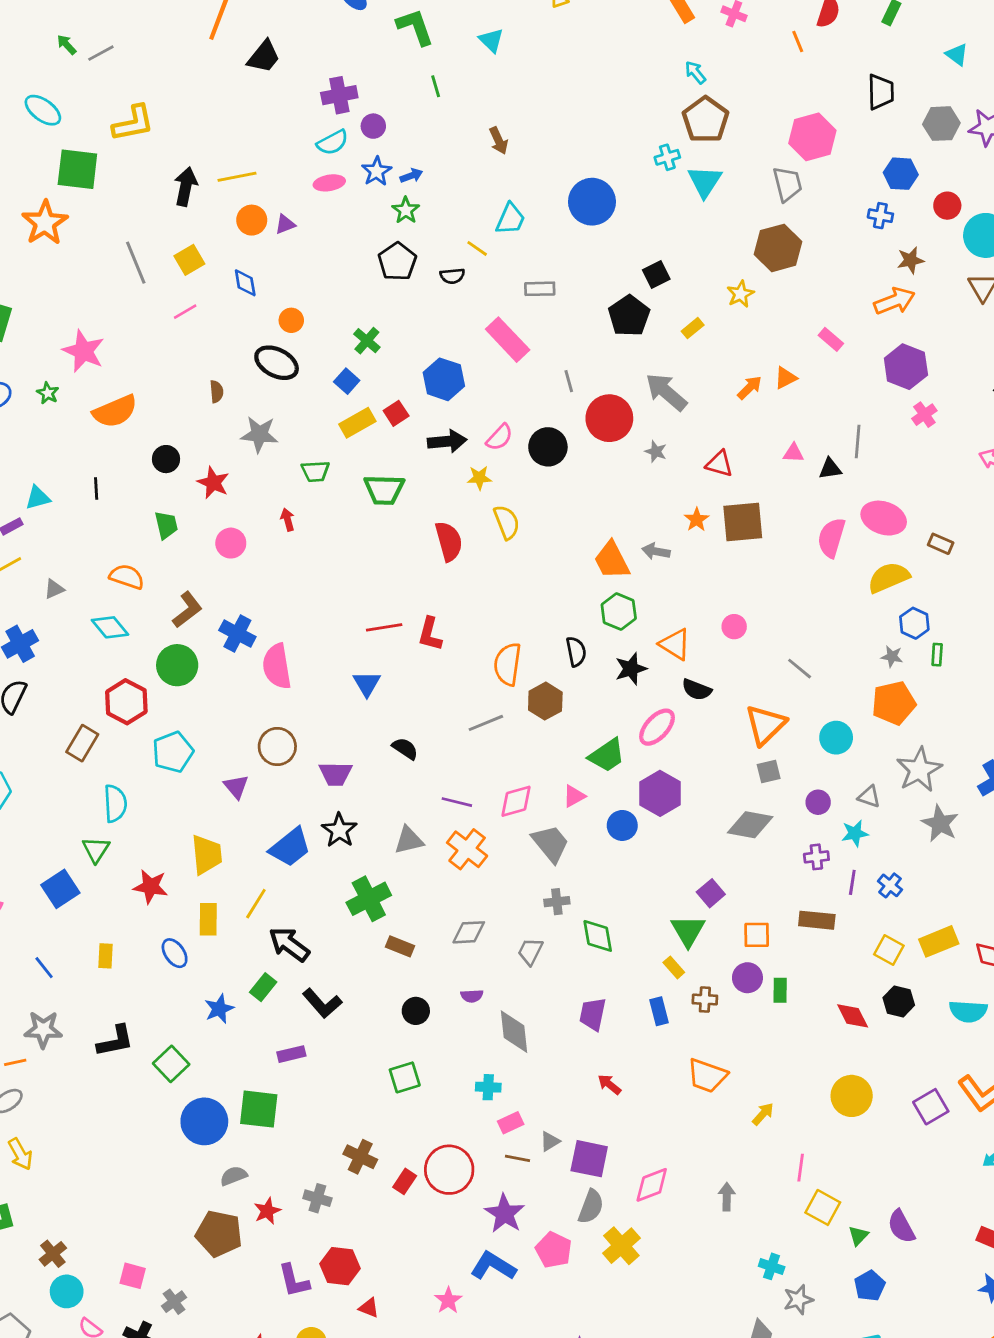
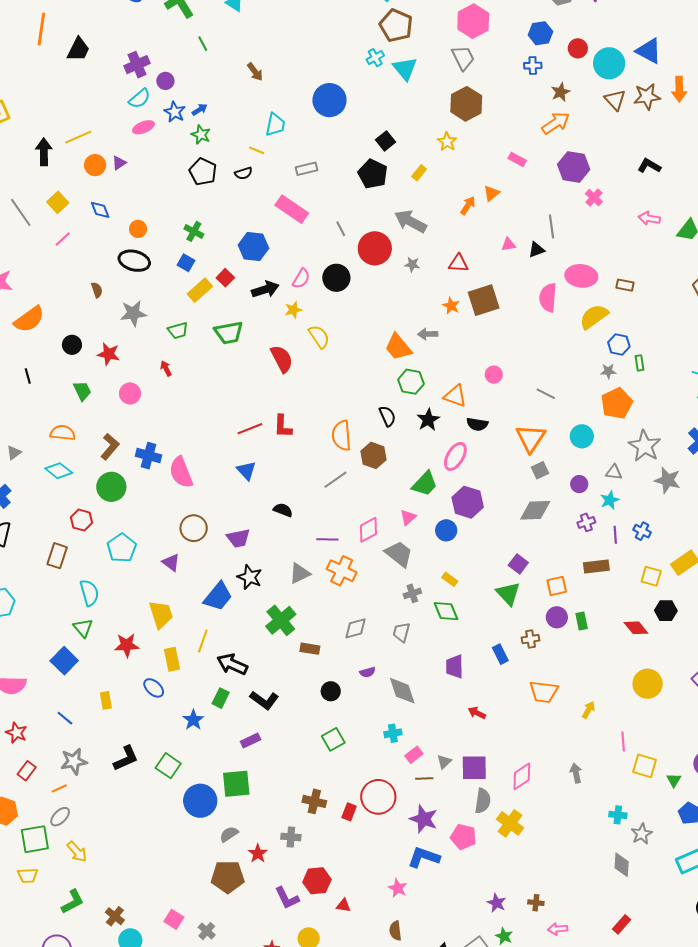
red hexagon: (126, 702) -> (82, 520), size x0.7
yellow rectangle: (674, 967) -> (450, 579), moved
pink square: (133, 1276) -> (174, 919), turned 30

